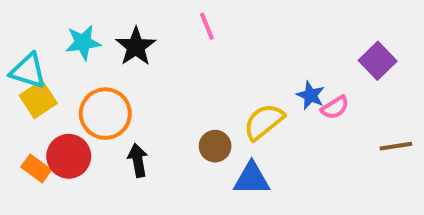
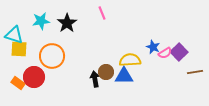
purple square: (378, 61) -> (179, 52), moved
yellow square: (38, 99) -> (19, 49), turned 36
yellow semicircle: (264, 122) -> (130, 60), turned 35
black arrow: (138, 160) -> (95, 79), moved
blue triangle: (252, 179) -> (124, 76), moved

